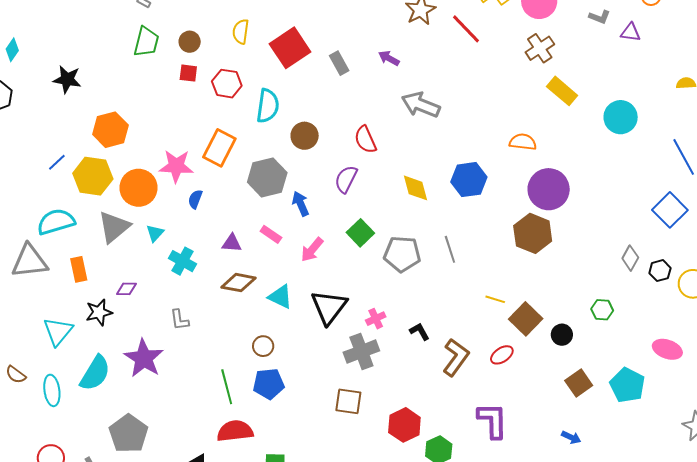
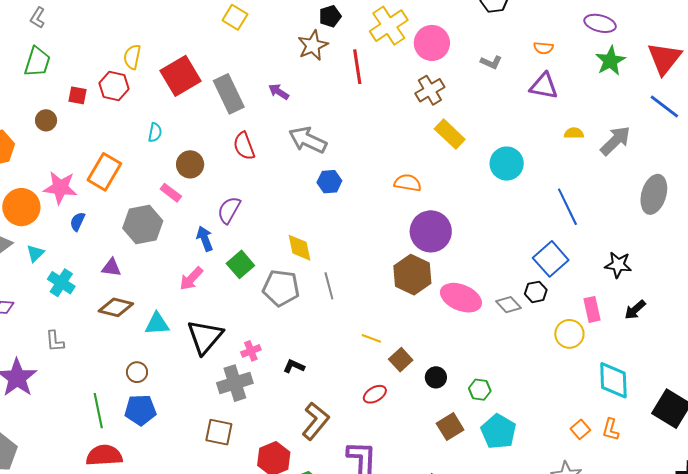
red line: (466, 29) -> (357, 67), turned 32
purple triangle: (631, 32) -> (544, 86), moved, size x1.4
brown circle: (190, 42) -> (46, 120), moved
gray rectangle: (339, 63) -> (229, 94), size x1.6
red hexagon: (227, 84) -> (114, 86), moved
cyan semicircle: (268, 106) -> (155, 133), size x0.6
red semicircle: (365, 140) -> (244, 146), moved
gray hexagon: (267, 177) -> (143, 224), moved
blue hexagon: (469, 180) -> (329, 182), moved, size x0.7
yellow diamond: (415, 188) -> (300, 248), moved
blue arrow: (301, 204) -> (205, 239), moved
pink rectangle: (271, 234) -> (171, 193), moved
gray diamond: (630, 258) -> (508, 305), turned -75
black hexagon: (660, 271) -> (536, 292), moved
cyan triangle: (280, 297) -> (157, 324), turned -32
green hexagon: (602, 310) -> (480, 390), moved
brown square: (526, 319) -> (401, 360), size x0.7
black L-shape: (419, 331) -> (294, 366), turned -40
pink ellipse: (667, 349) -> (461, 298), moved, size x1.4
brown L-shape: (456, 357) -> (315, 421), moved

